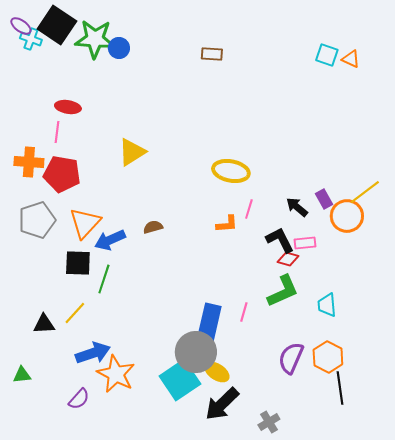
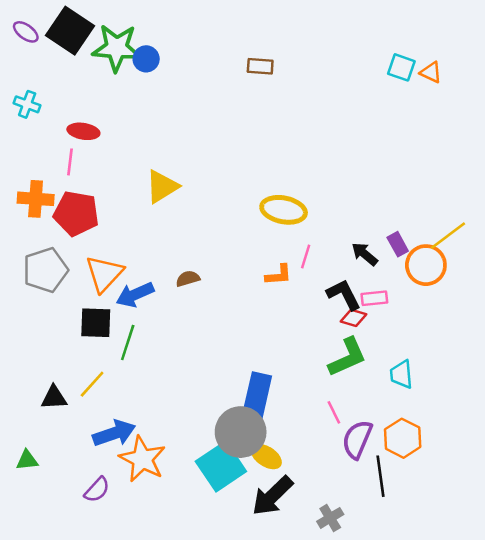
cyan cross: (31, 39) -> (27, 104), moved
pink line: (244, 312) -> (334, 412), moved, turned -42
black line: (340, 388) -> (380, 476), moved

